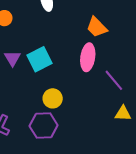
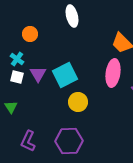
yellow circle: (53, 98) -> (78, 102), moved

